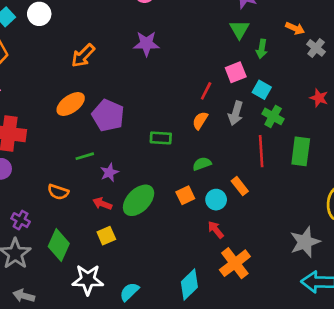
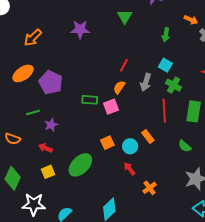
green triangle: (239, 29) -> (125, 17), moved
pink square: (236, 72) -> (111, 107), moved
green semicircle: (202, 164) -> (185, 146), moved, turned -120
green ellipse: (139, 200) -> (80, 165), moved
orange cross: (235, 263) -> (150, 188), moved, size x0.6

